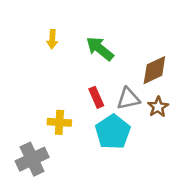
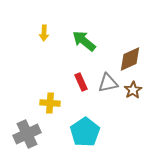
cyan pentagon: (113, 132) -> (85, 132), moved

